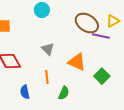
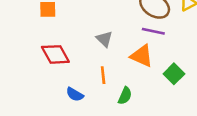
purple line: (101, 36) -> (153, 31), moved
blue semicircle: (25, 92) -> (75, 94), turned -48

